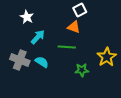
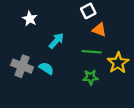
orange triangle: (74, 27) -> (99, 30), moved
cyan arrow: (38, 37) -> (56, 41), moved
green line: (67, 47) -> (92, 52), moved

